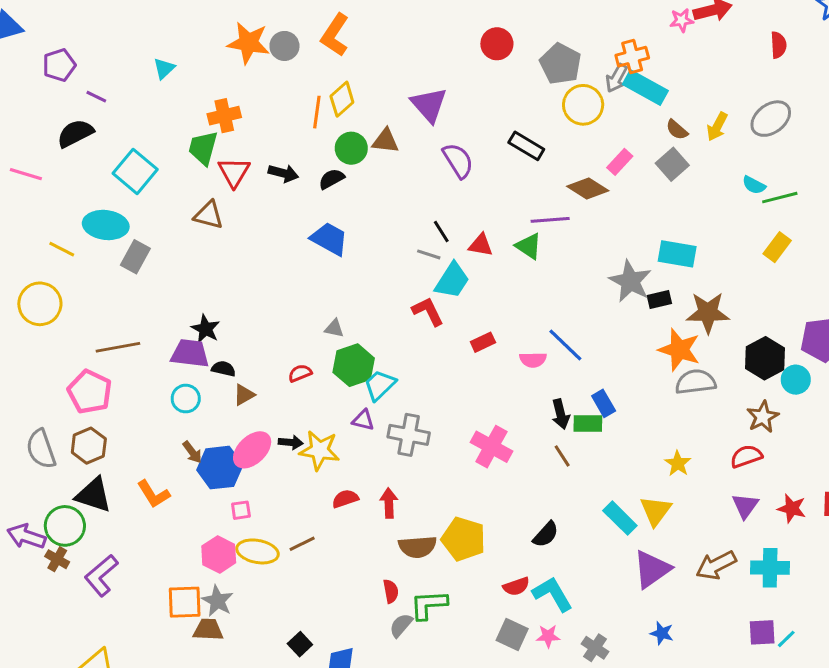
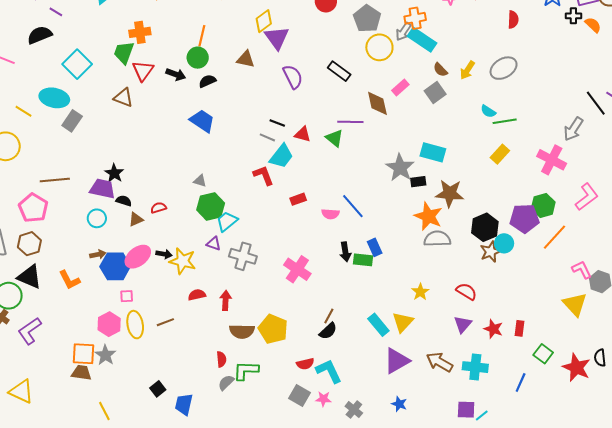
yellow diamond: (342, 99) -> (264, 21), moved
green circle: (351, 148) -> (198, 58), moved
brown diamond: (588, 188) -> (377, 103), turned 40
black line: (441, 232) -> (277, 123), turned -42
red semicircle: (300, 373) -> (158, 208), moved
brown star: (763, 417) -> (491, 252), moved
brown arrow: (192, 452) -> (98, 254), turned -70
brown line: (562, 456) -> (329, 316), moved, turned 56
red semicircle: (746, 456) -> (466, 291), turned 45
yellow ellipse: (257, 551) -> (135, 325), turned 64
brown arrow: (716, 565) -> (440, 362), turned 52
brown trapezoid: (208, 630) -> (81, 373), moved

